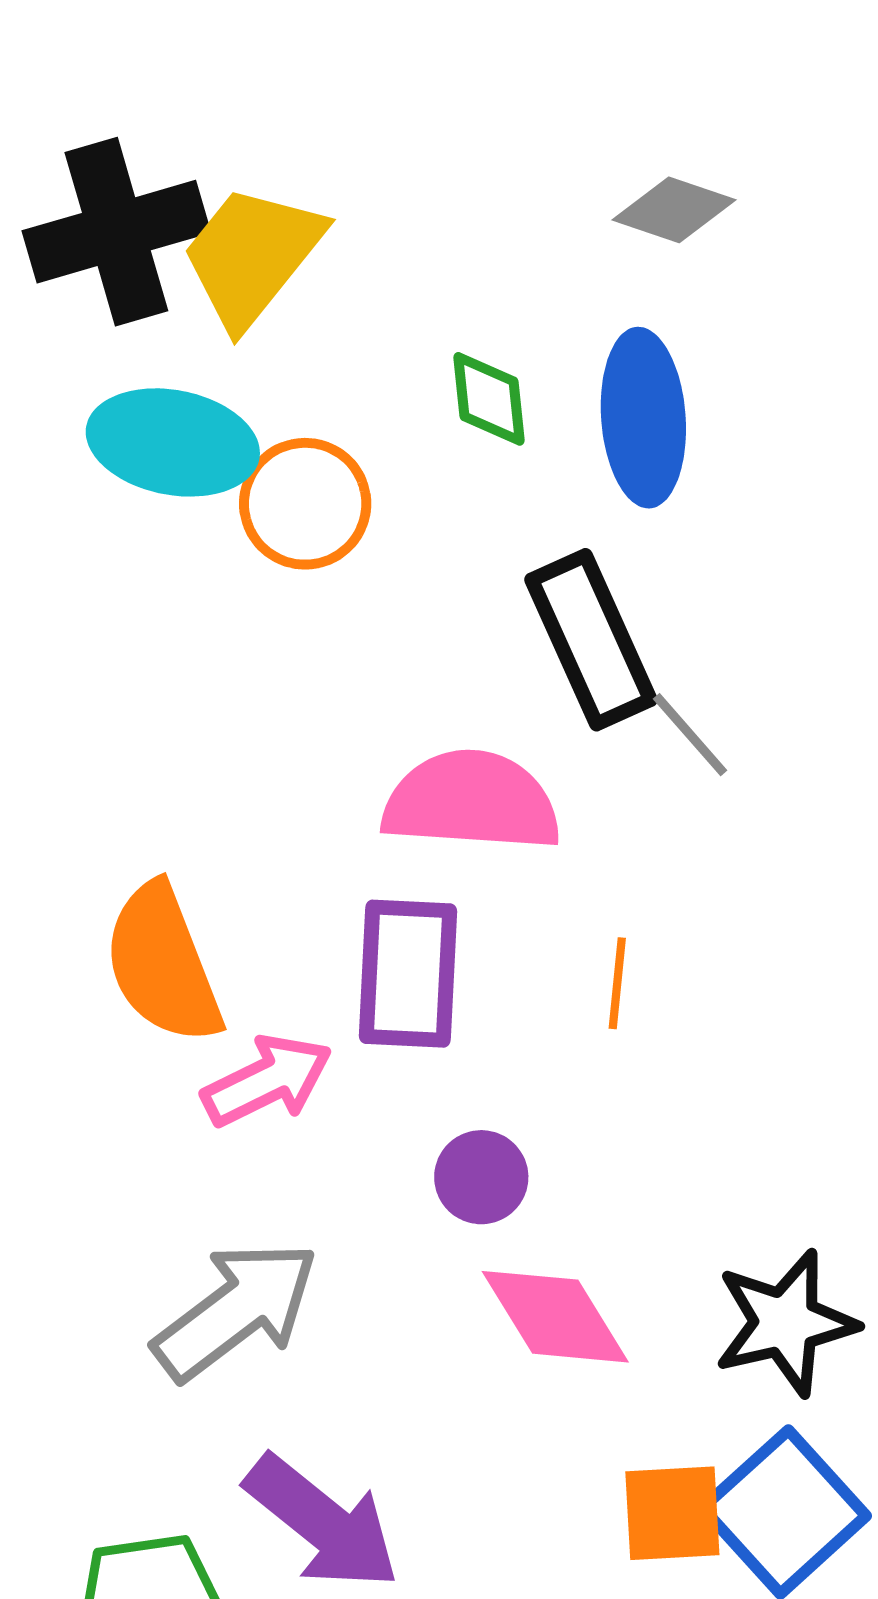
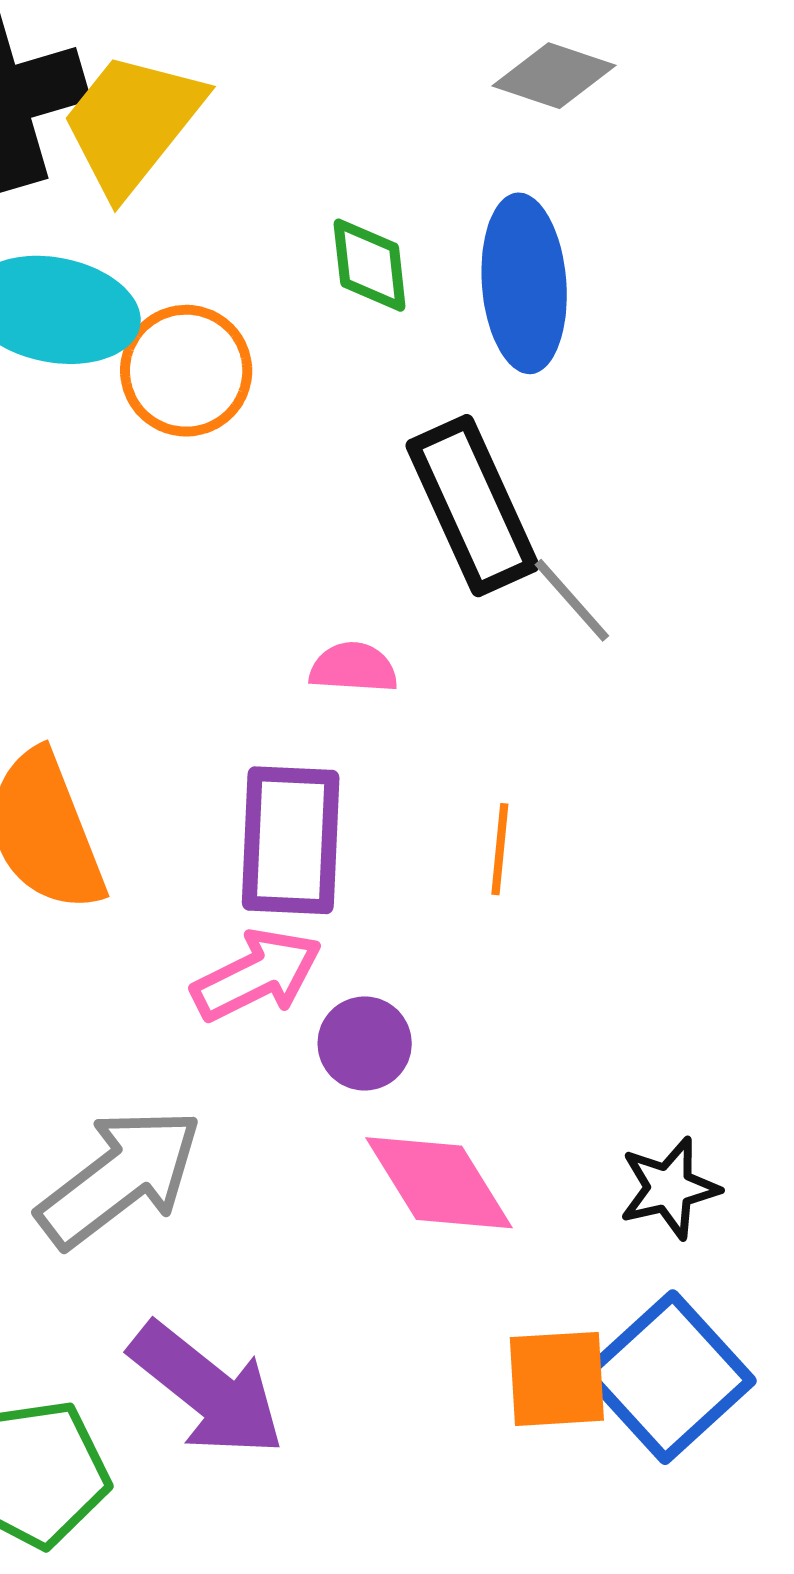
pink semicircle: (471, 801) -> (353, 668), size x0.5
pink arrow: (267, 1081) -> (257, 975), moved
black star: (785, 1323) -> (669, 1188), size x0.7

